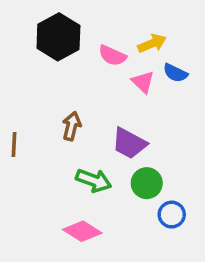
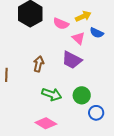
purple trapezoid: (129, 143) -> (72, 60), moved

